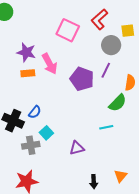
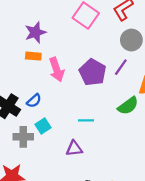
purple star: (26, 52) -> (35, 32), turned 30
pink arrow: (50, 64) -> (57, 70), moved
cyan line: (106, 127) -> (86, 120), moved

